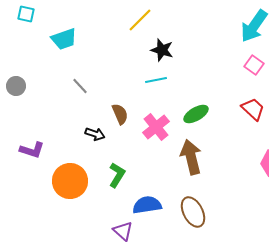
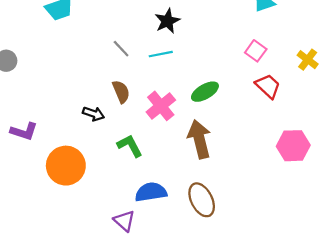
black star: (162, 50) -> (167, 21), turned 30
pink square: (254, 65) -> (256, 51), moved
gray line: (80, 86) -> (121, 49), moved
green L-shape: (117, 175) -> (130, 146), moved, turned -60

